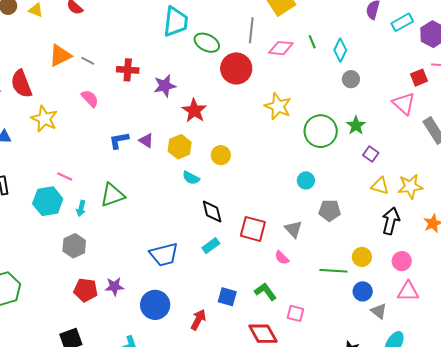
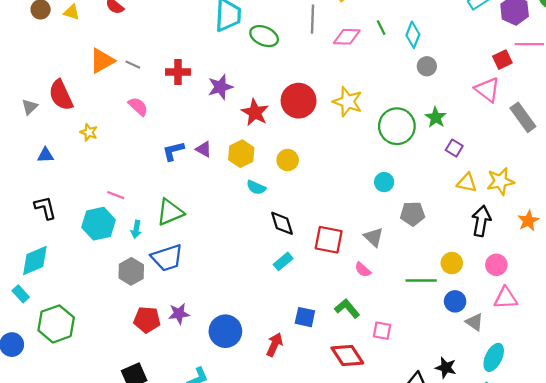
red circle: (236, 68) -> (299, 101), moved
yellow star: (44, 119) -> (89, 132), size x0.6
blue trapezoid: (164, 255) -> (167, 258), moved

